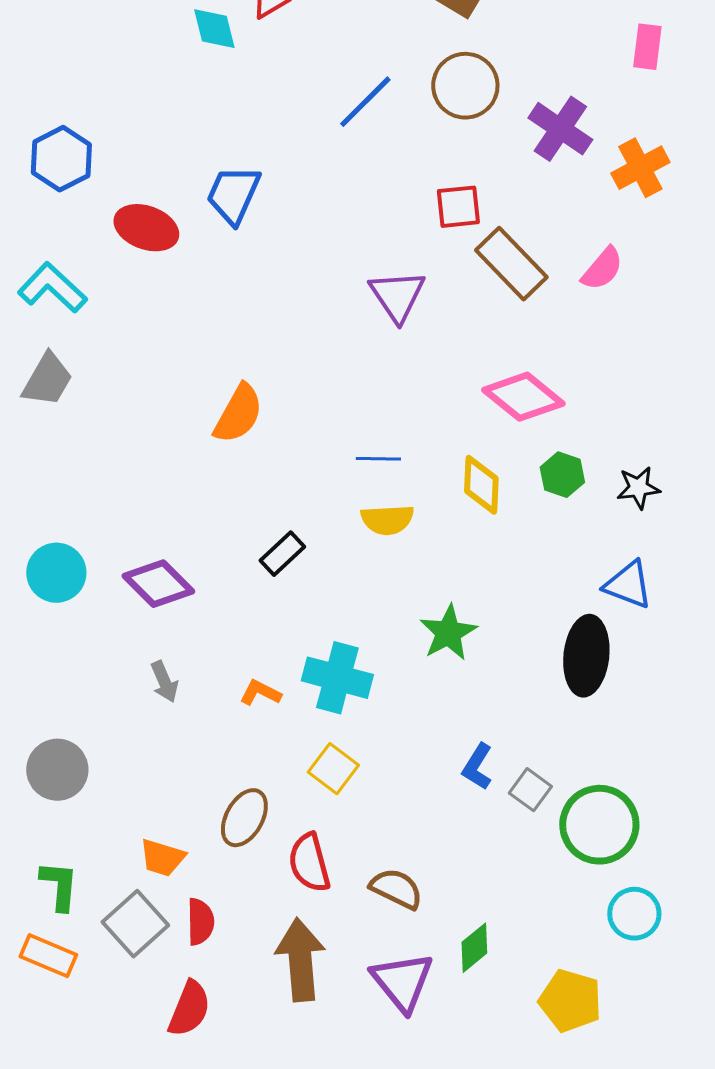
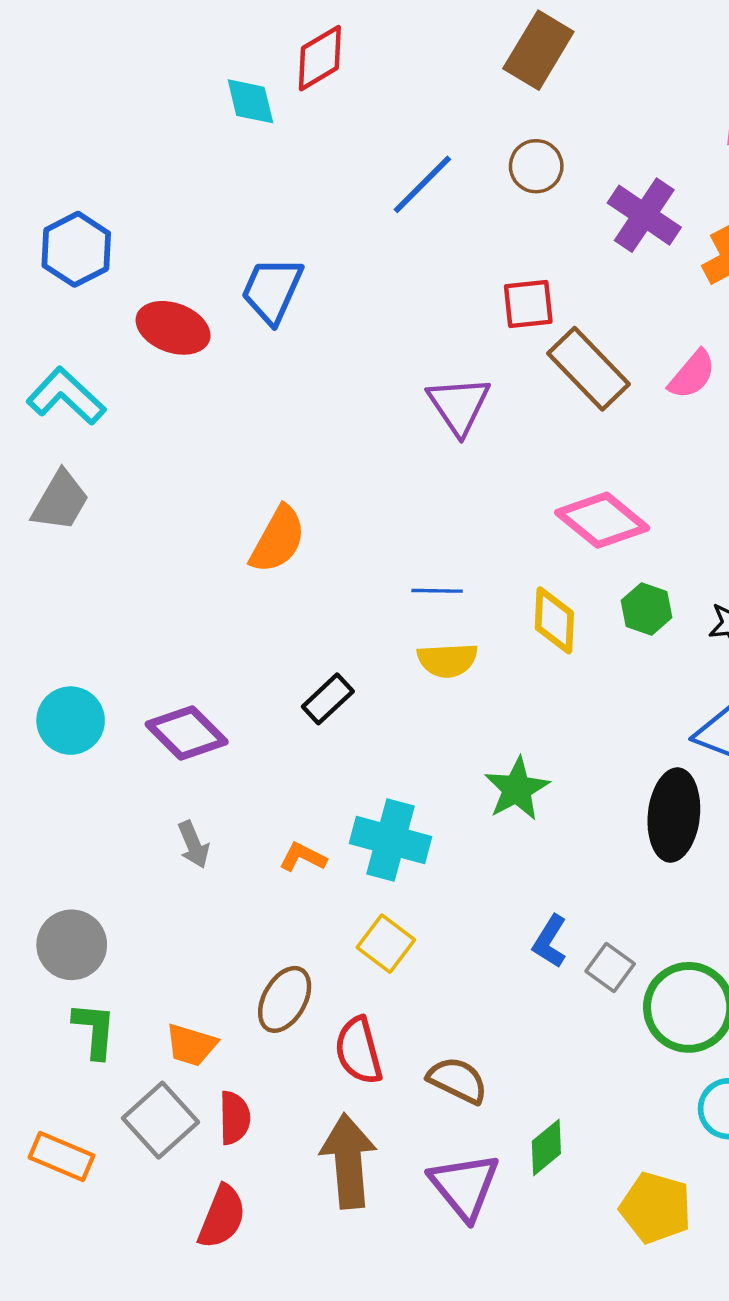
brown circle: (465, 86) -> (536, 166), size x0.7
green L-shape: (59, 886) -> (94, 1030), moved

